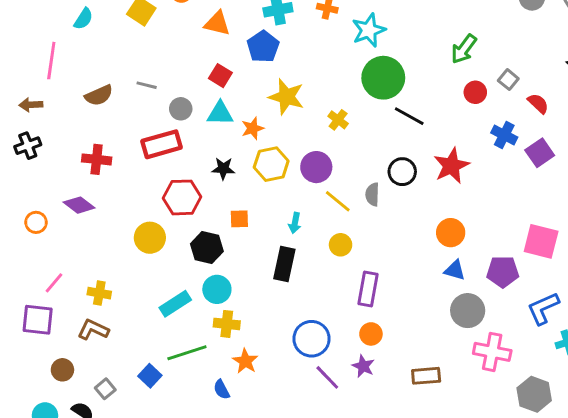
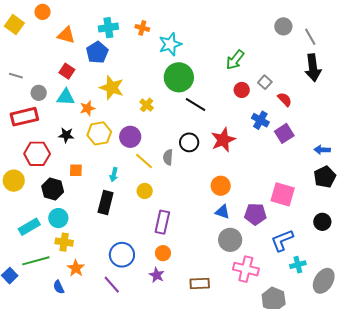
purple line: (327, 377) -> (112, 285), moved

